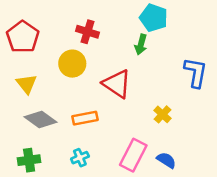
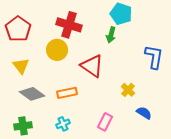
red cross: (88, 32) -> (69, 25), size x1.4
pink rectangle: (133, 155) -> (105, 122), size x0.7
blue semicircle: (166, 160) -> (144, 113), moved

